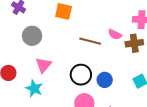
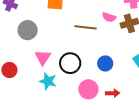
black circle: (81, 75) -> (70, 63), moved
cyan star: (34, 88) -> (48, 81), moved

